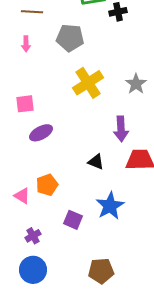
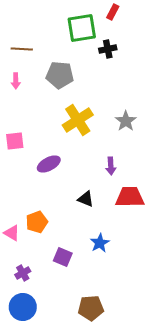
purple arrow: (121, 129) -> (111, 166), size x0.7
purple ellipse: (41, 133) -> (49, 164), moved
blue star: (110, 206) -> (100, 243), size x0.7

